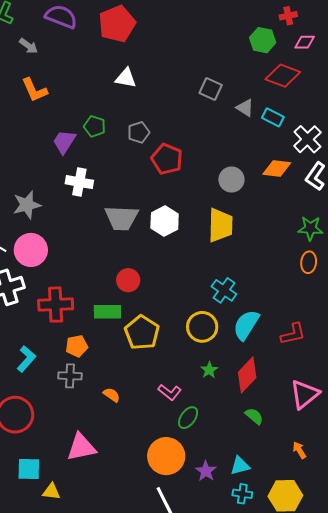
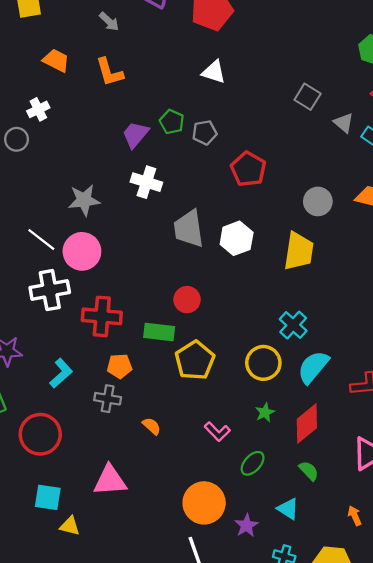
gray pentagon: (139, 132) -> (205, 133), moved
gray trapezoid: (122, 218) -> (189, 229), turned 72
green ellipse: (188, 418) -> (253, 463), moved
cyan triangle: (240, 466) -> (288, 509), moved, turned 40

